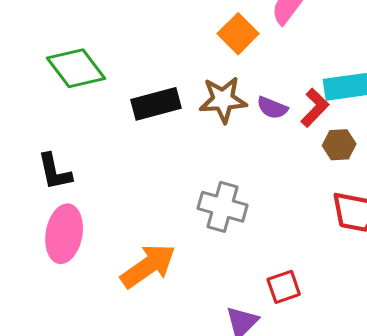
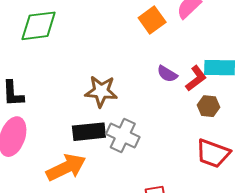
green diamond: (76, 68) -> (39, 26), turned -69
brown star: (223, 100) -> (101, 91), moved
black rectangle: (156, 104) -> (89, 132), moved

